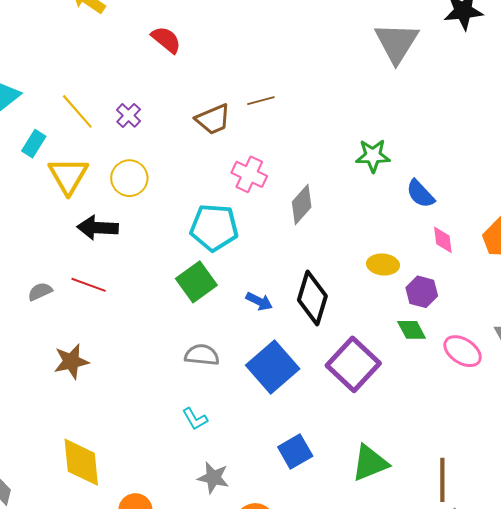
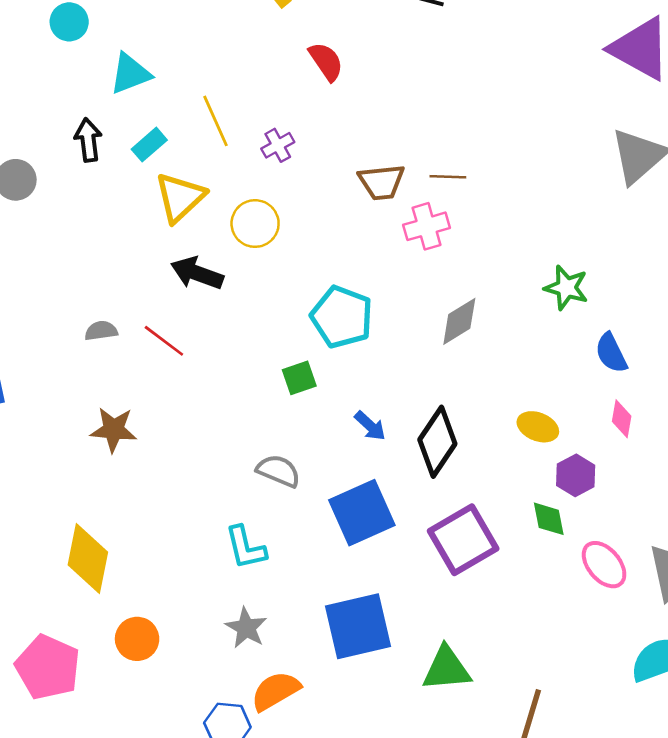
red semicircle: (166, 40) -> (326, 61), moved
pink cross: (249, 174) -> (427, 226), moved, turned 32
green square: (196, 282) -> (299, 378), size x0.7
cyan L-shape: (195, 419) -> (246, 548), size x1.4
blue square: (295, 452) -> (358, 626), size x1.6

